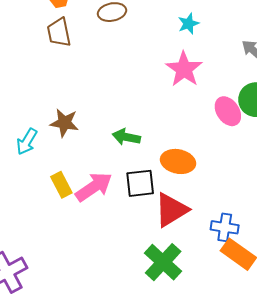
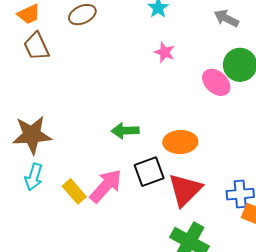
pink star: (184, 69) -> (165, 52), size x0.6
brown star: (64, 123) -> (32, 135), moved, size x1.4
cyan arrow: (27, 142) -> (34, 177), moved

